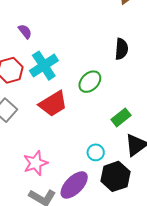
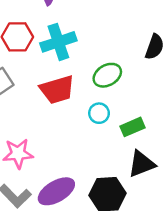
cyan circle: (96, 152) -> (99, 113), moved

